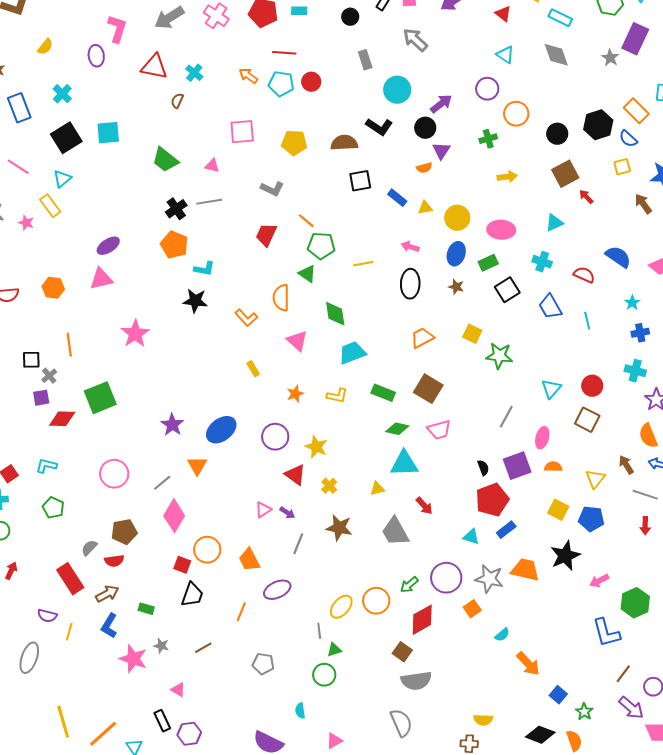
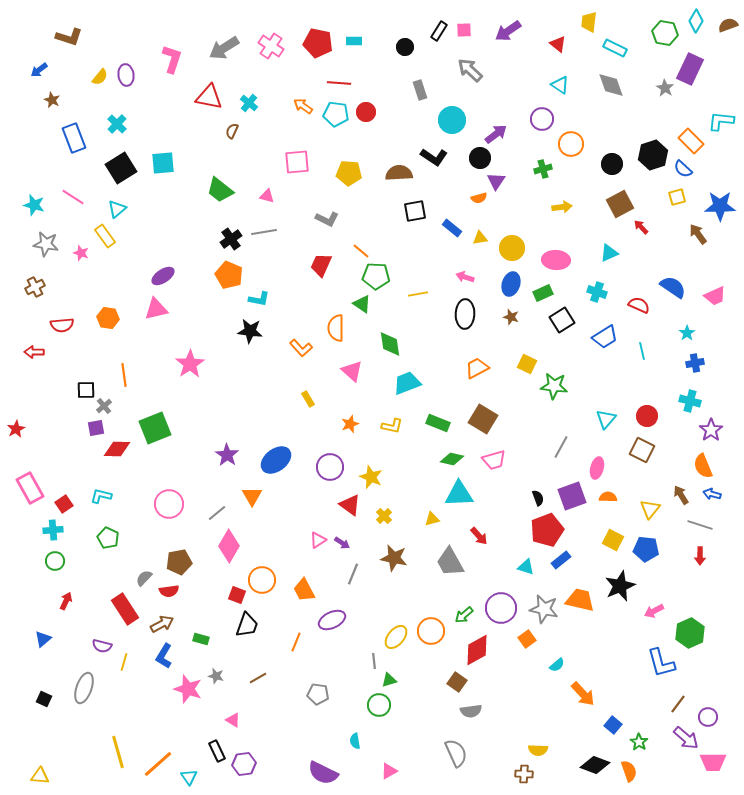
purple ellipse: (96, 56) -> (126, 75), moved
blue trapezoid: (550, 307) -> (605, 337), turned -92
gray semicircle: (416, 681) -> (471, 711), size x0.7

